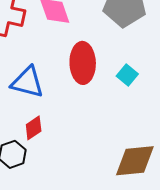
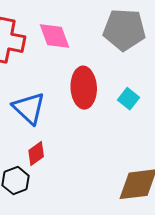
blue triangle: (27, 82) -> (29, 108), turned 30

